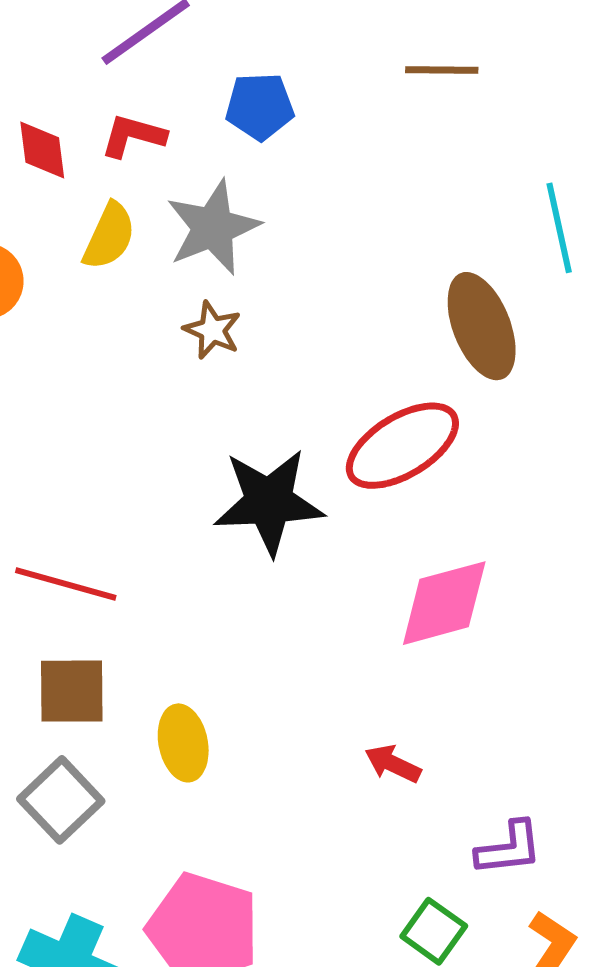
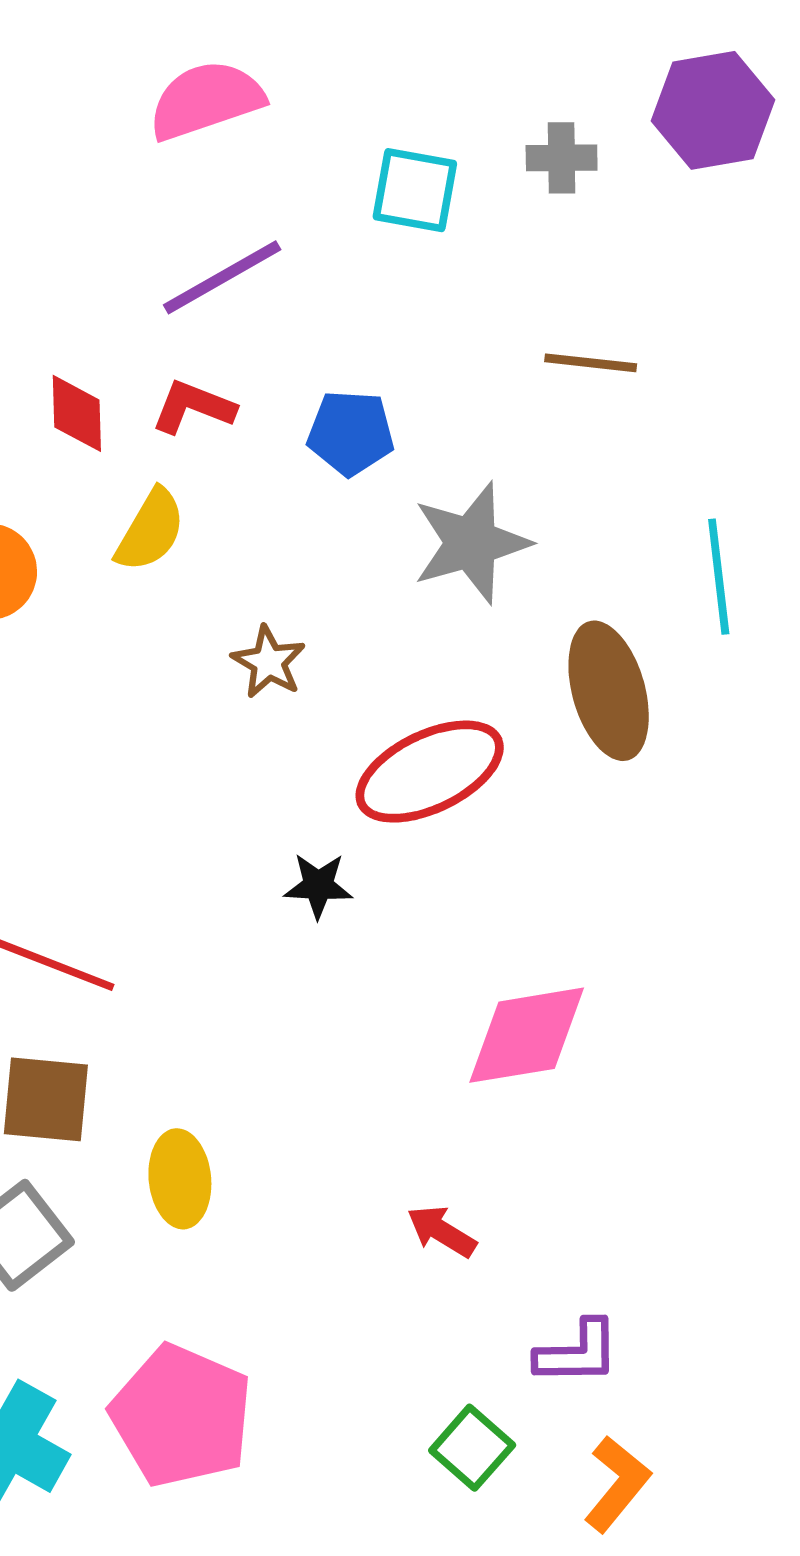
blue pentagon: (260, 106) -> (351, 433), moved
gray star: (213, 227) -> (471, 543), moved
red ellipse: (402, 446) -> (430, 772), moved
black star: (269, 502) -> (318, 886), size x0.5

